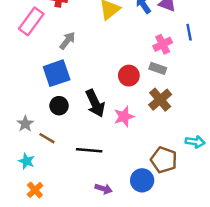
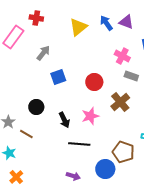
pink cross: (163, 44) -> (122, 56), turned -35
gray rectangle: (158, 68) -> (131, 76), moved
blue square: (57, 73) -> (58, 77), moved, size x0.7
black arrow: (95, 103) -> (64, 120), moved, size x0.7
black line: (89, 150) -> (79, 144), moved

